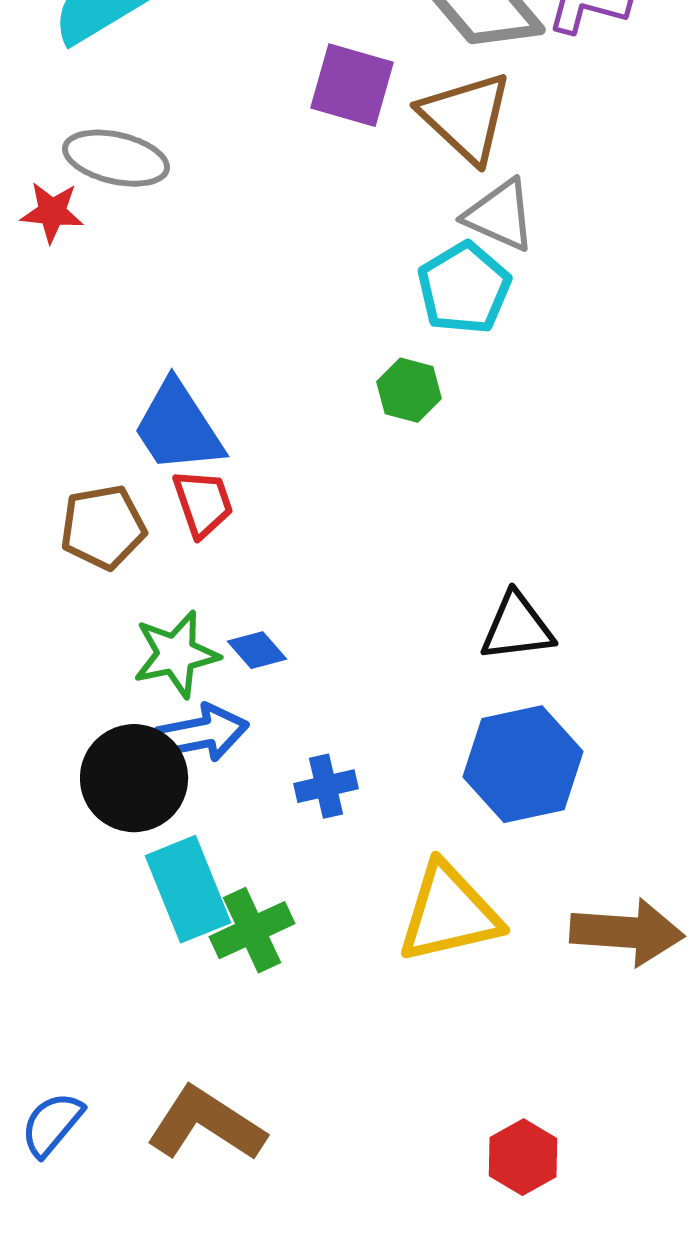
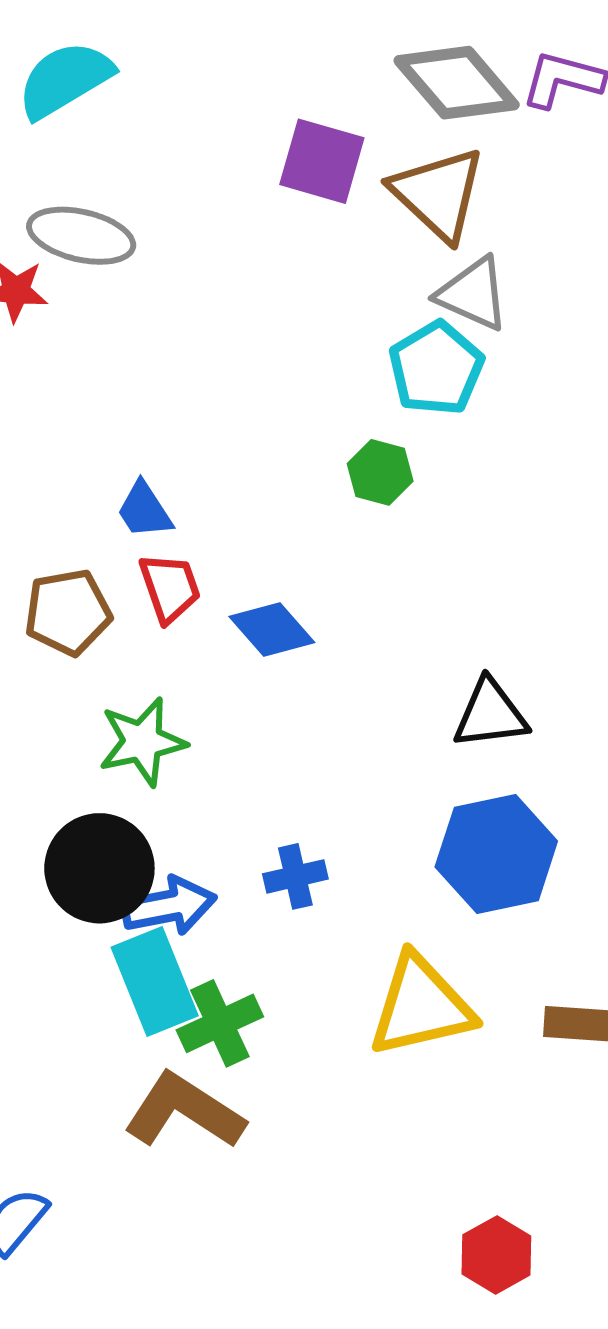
blue trapezoid: (178, 427) -> (144, 510), size x0.6
blue diamond: (257, 650) -> (272, 630), moved, size x1.4
blue arrow: (202, 733) -> (169, 906), moved
brown L-shape: (206, 1124) -> (184, 1111), moved

